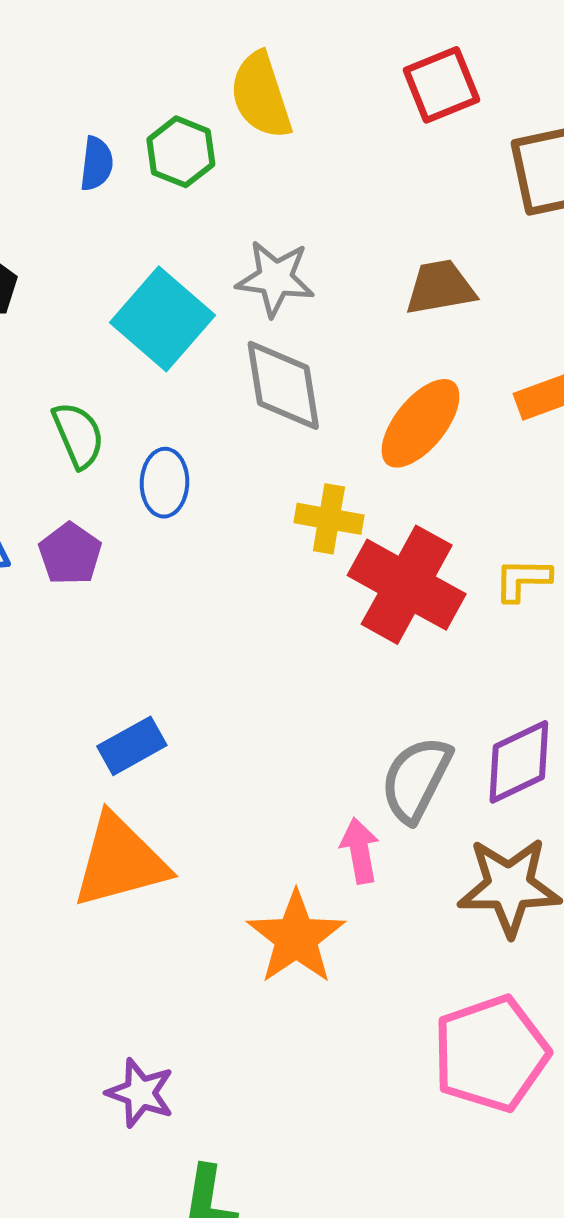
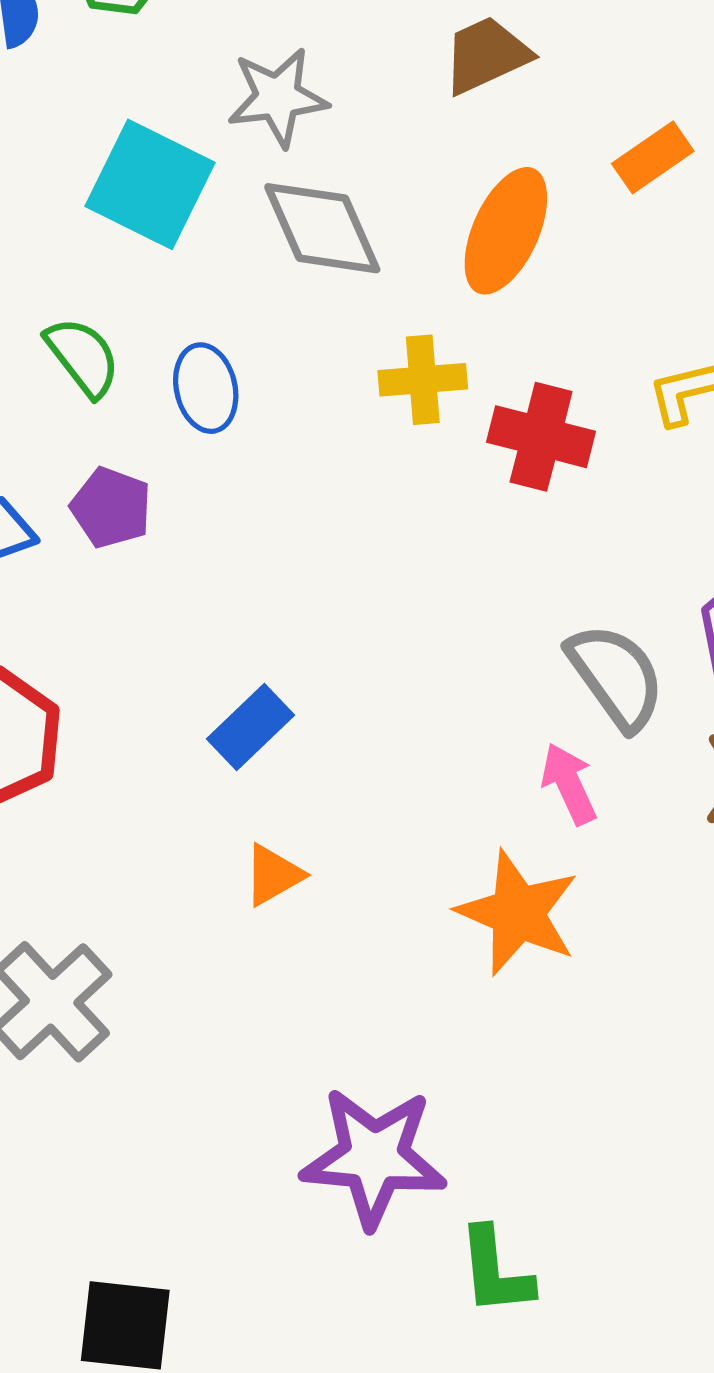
red cross: (407, 585) -> (541, 437), size x0.7
gray semicircle: (416, 779) -> (616, 676), turned 132
orange triangle: (120, 861) -> (273, 875), size x0.5
purple star: (140, 1093) -> (374, 1157), size x1.6

